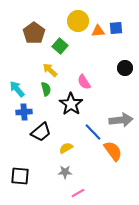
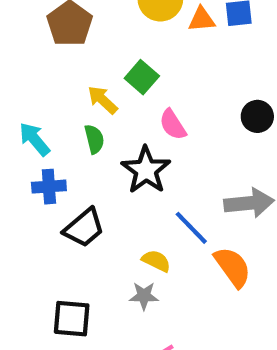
green square: (60, 46) -> (142, 77), moved
black circle: (125, 68) -> (257, 116), moved
yellow semicircle: (66, 148) -> (156, 261), moved, turned 56
gray star: (65, 172) -> (144, 296), moved
black square: (20, 176) -> (72, 319), moved

